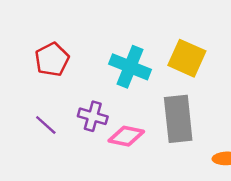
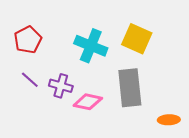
purple line: (46, 125) -> (30, 80), moved

